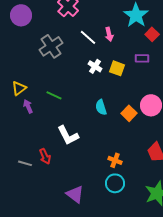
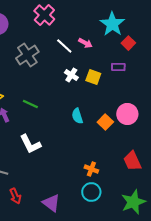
pink arrow: (109, 34) -> (85, 43), turned -48
white L-shape: (68, 135) -> (30, 144), moved
red arrow: (45, 156) -> (15, 196), moved

